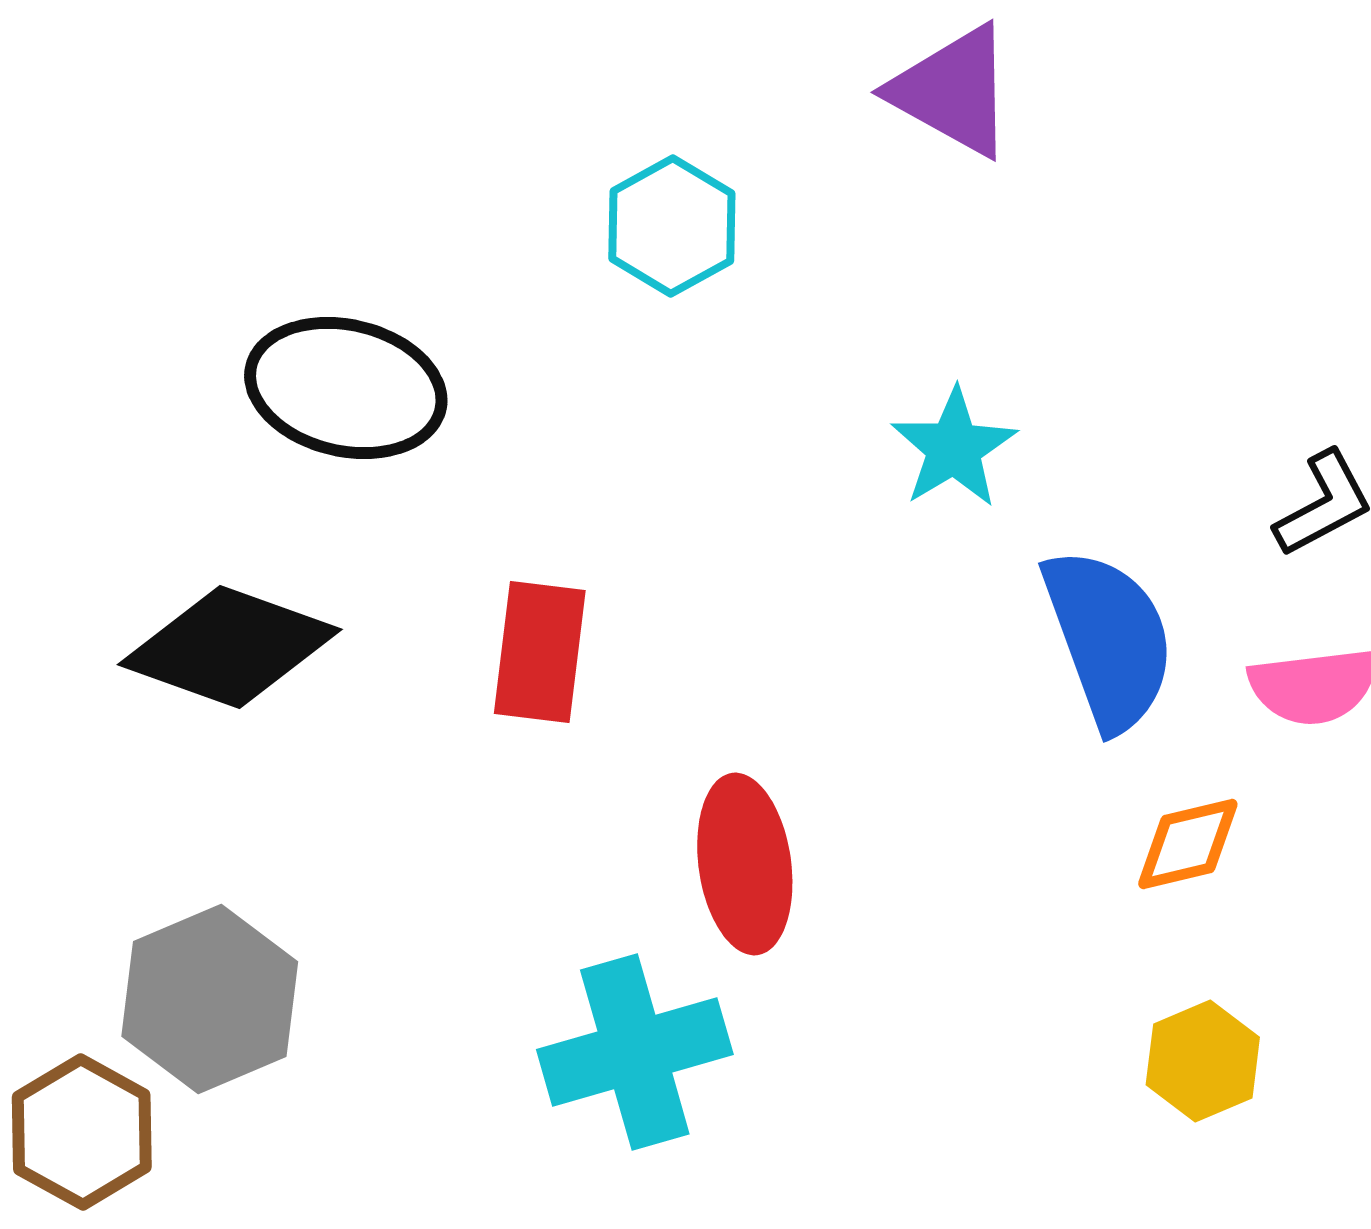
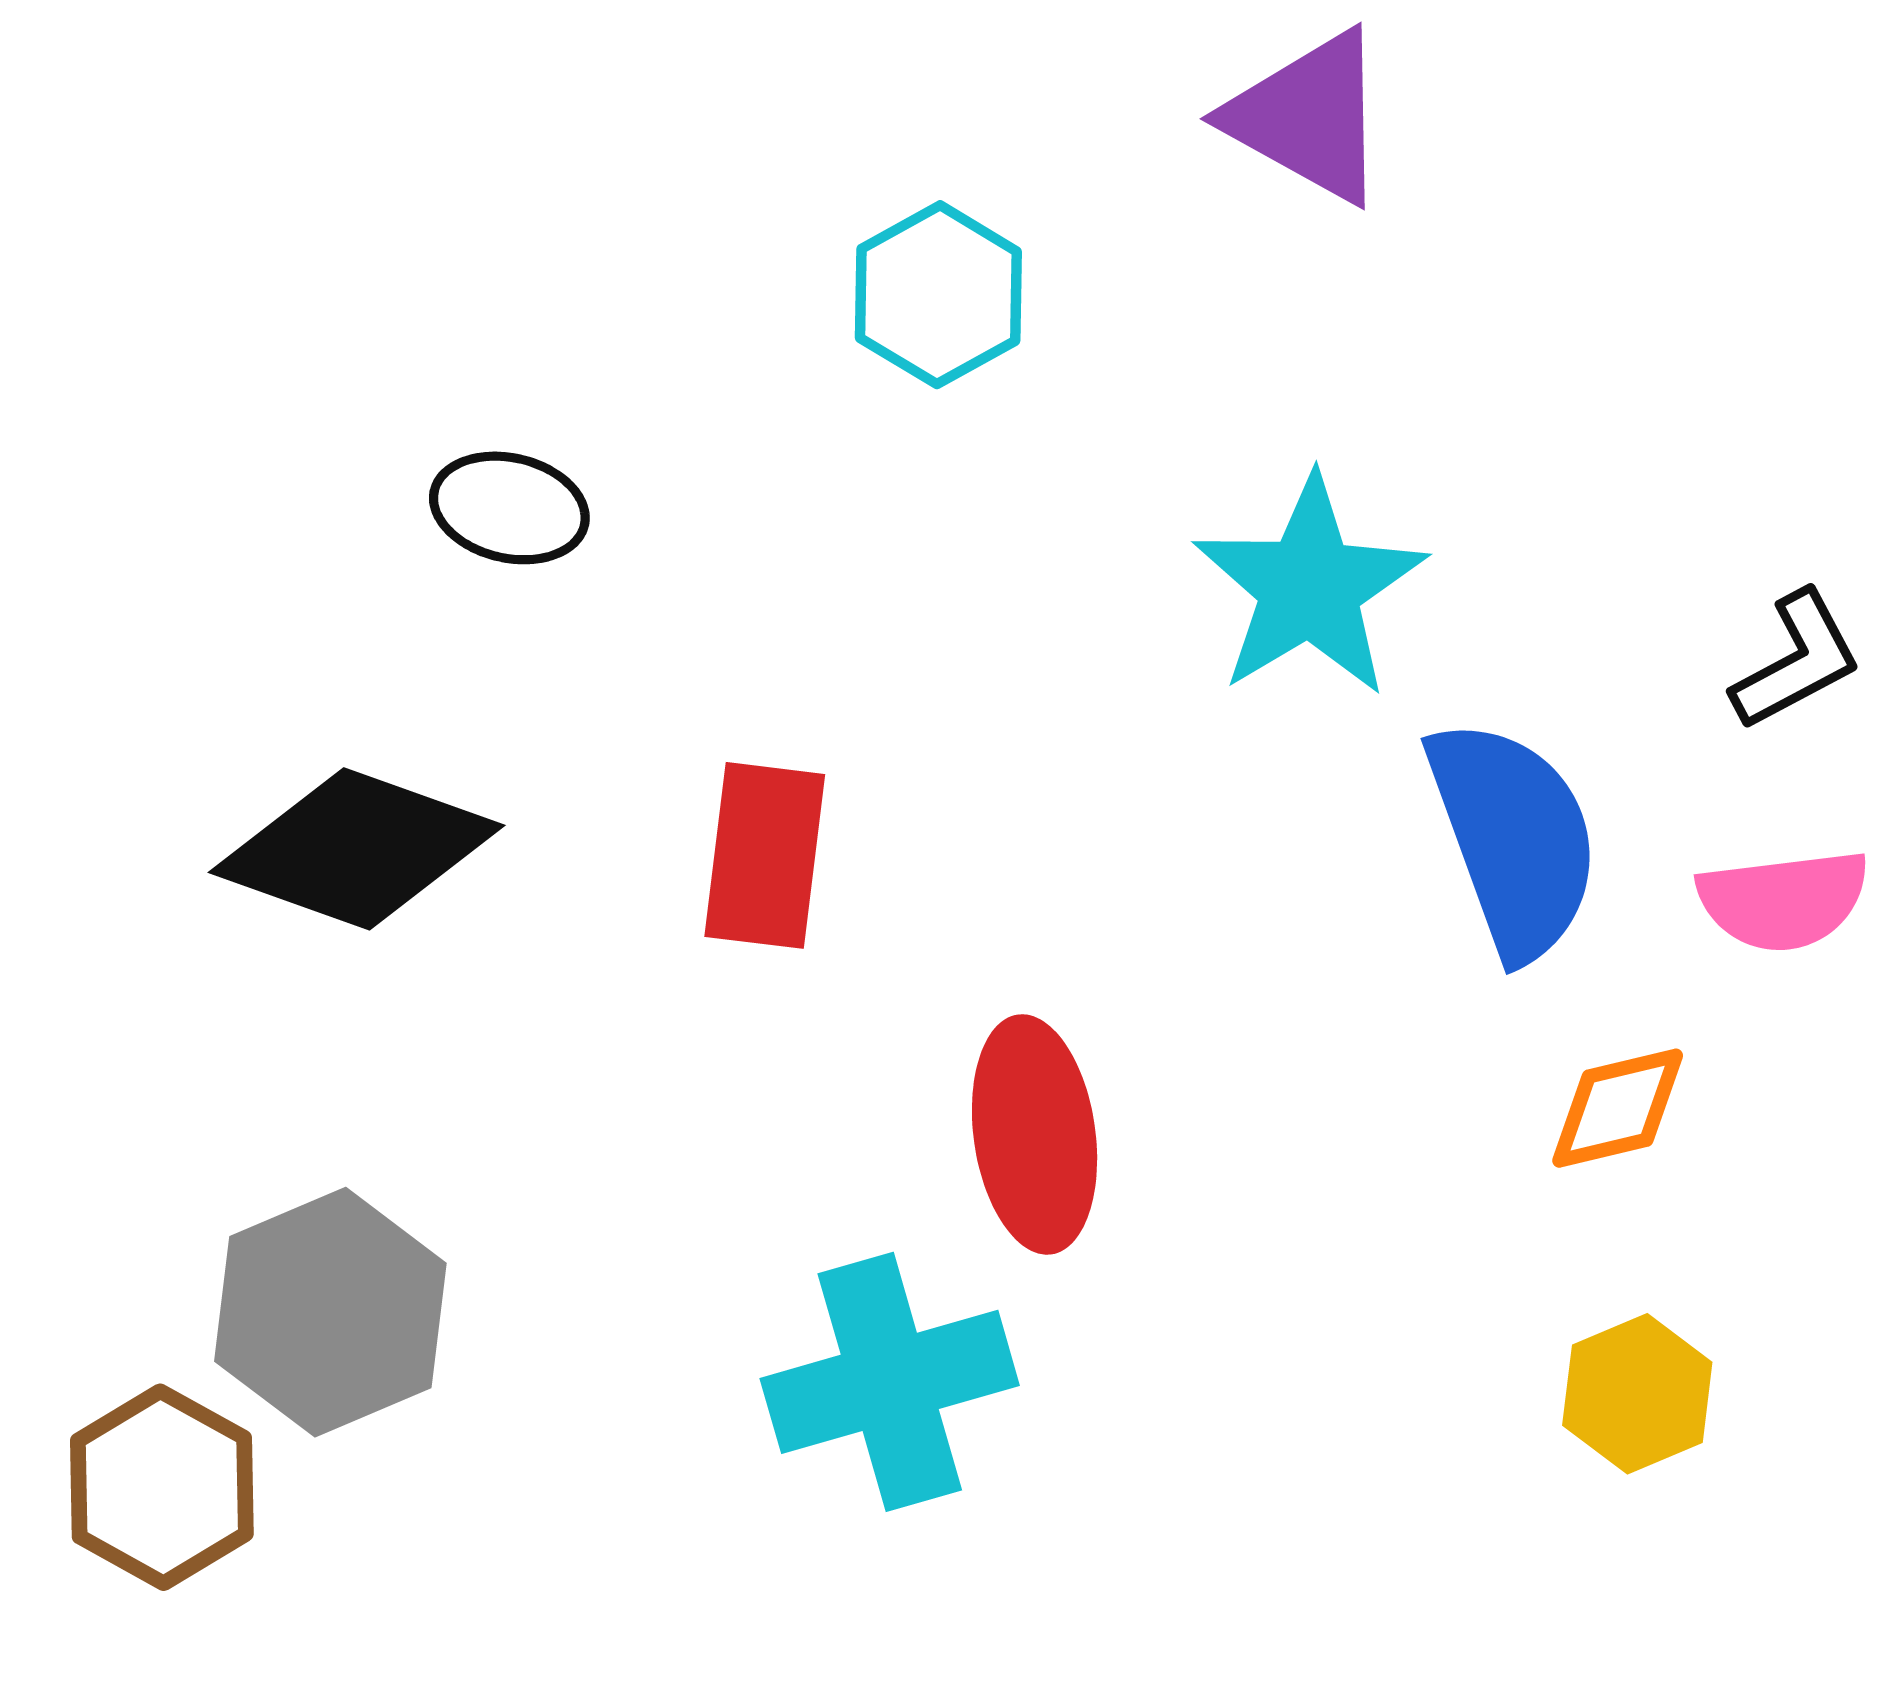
black ellipse: (346, 388) -> (509, 508), size x0.6
cyan star: (954, 448) -> (1310, 587), size x1.4

